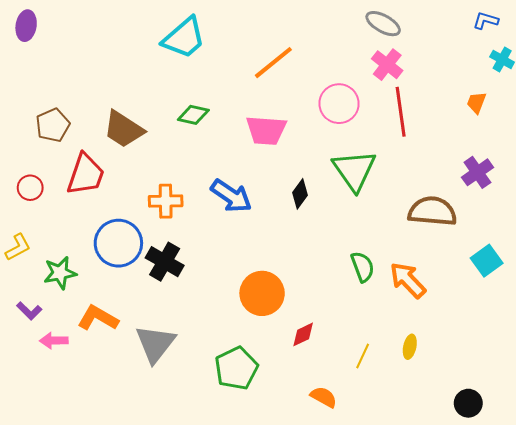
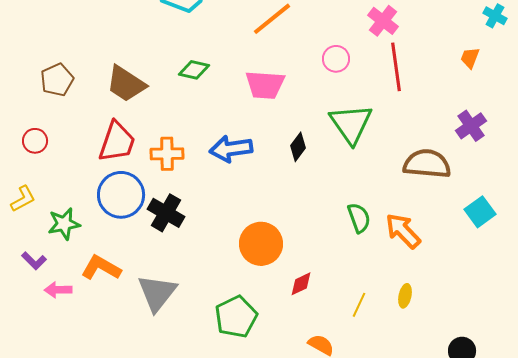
pink circle: (339, 104) -> (336, 59), size x0.7
red trapezoid: (86, 174) -> (117, 142), moved
blue arrow: (231, 196) -> (231, 149), turned 138

